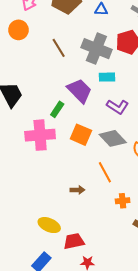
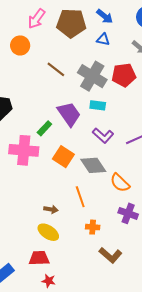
brown line: (59, 48) -> (56, 69), turned -30
yellow ellipse: (49, 225) -> (48, 232), moved

